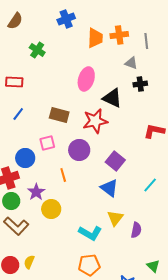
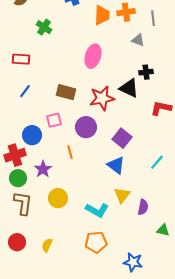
black cross: (140, 84) -> (146, 72), moved
black triangle: (112, 98) -> (129, 88), moved
yellow circle: (51, 209) -> (58, 198), moved
brown L-shape: (16, 226) -> (23, 203), turned -125
yellow semicircle: (29, 262) -> (47, 245), moved
green triangle: (153, 266) -> (163, 230), moved, turned -32

